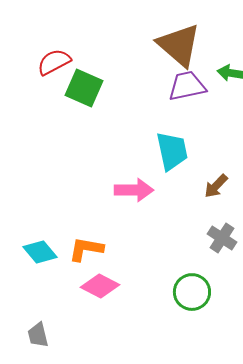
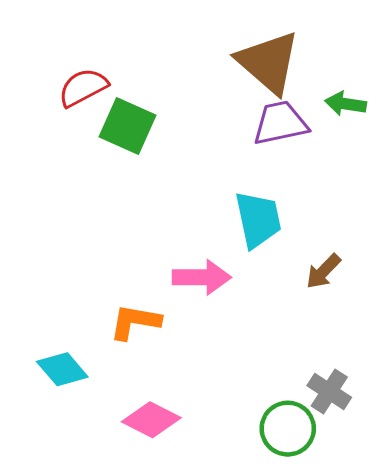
gray cross: (222, 238) -> (329, 392), moved
orange L-shape: (86, 249) -> (135, 322), moved

